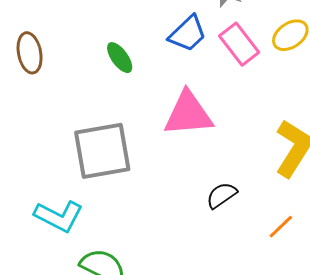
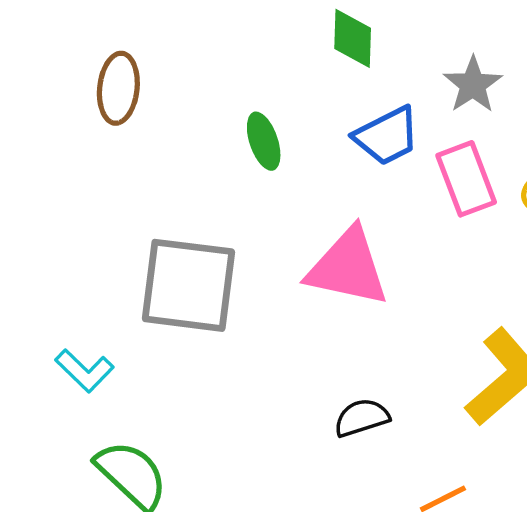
cyan L-shape: (59, 216) -> (84, 371), size x0.7

